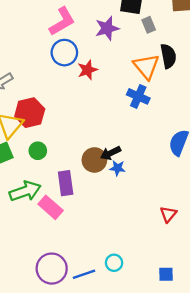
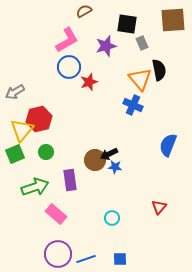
pink rectangle: (51, 207) -> (56, 214), moved
cyan circle: (114, 263) -> (112, 218), moved
blue square: (166, 274) -> (120, 259), moved

